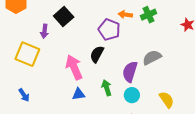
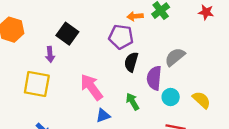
black semicircle: (97, 54) -> (131, 62), moved
cyan circle: (132, 95) -> (171, 97), moved

